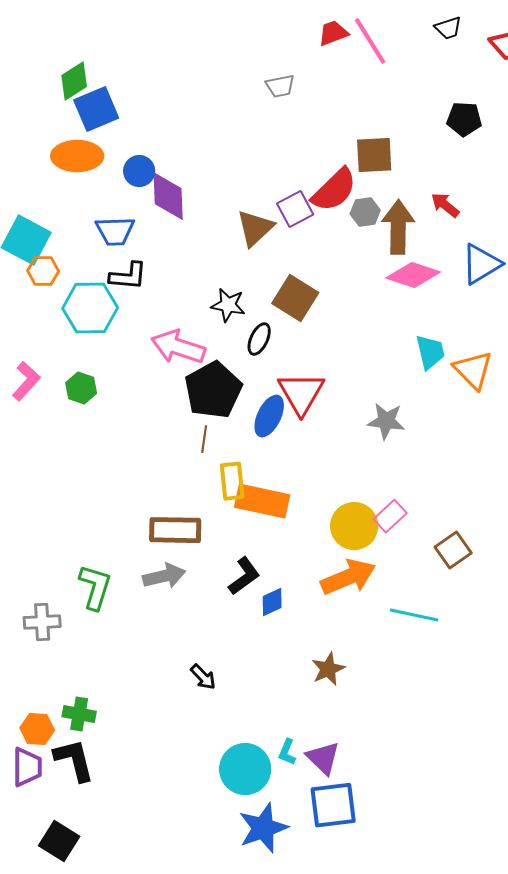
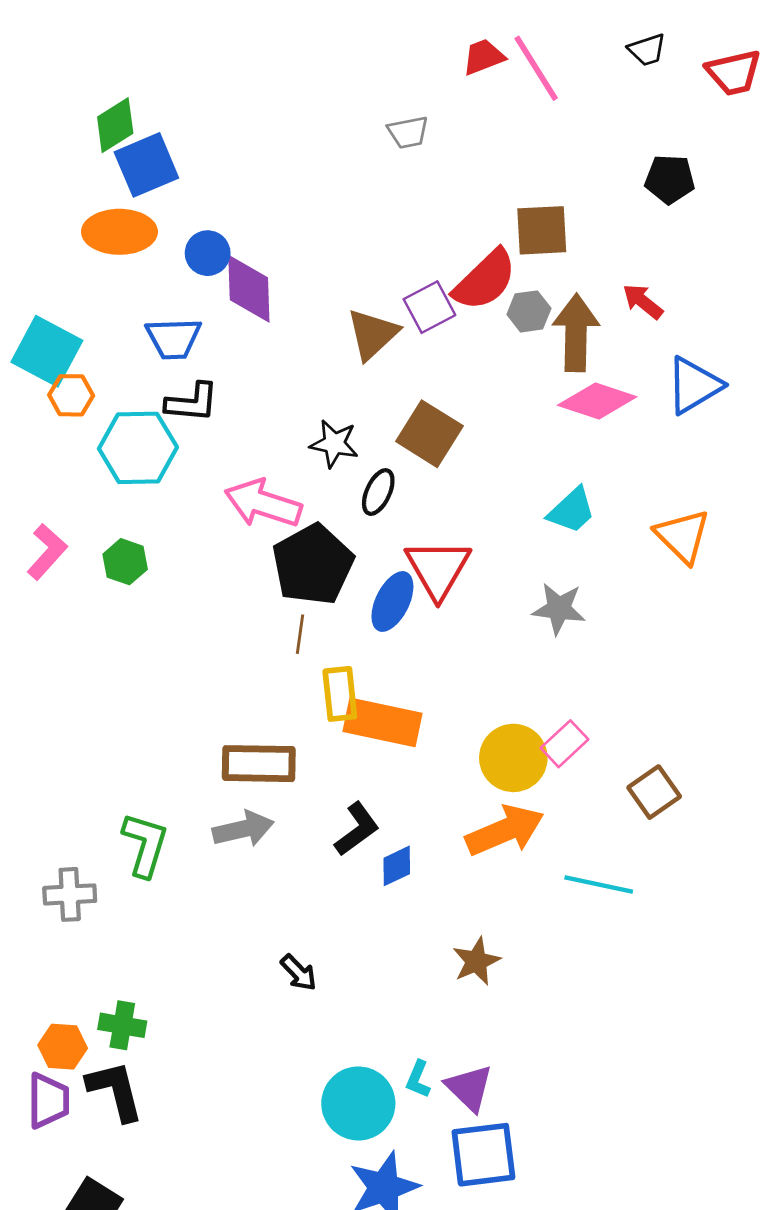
cyan trapezoid: (430, 352) -> (572, 510), moved, turned 60

